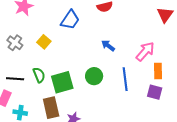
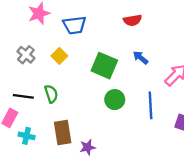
blue trapezoid: (70, 20) -> (74, 25), moved, turned 45
blue arrow: (108, 46) -> (141, 58), moved
green square: (62, 82) -> (104, 66), moved, turned 35

